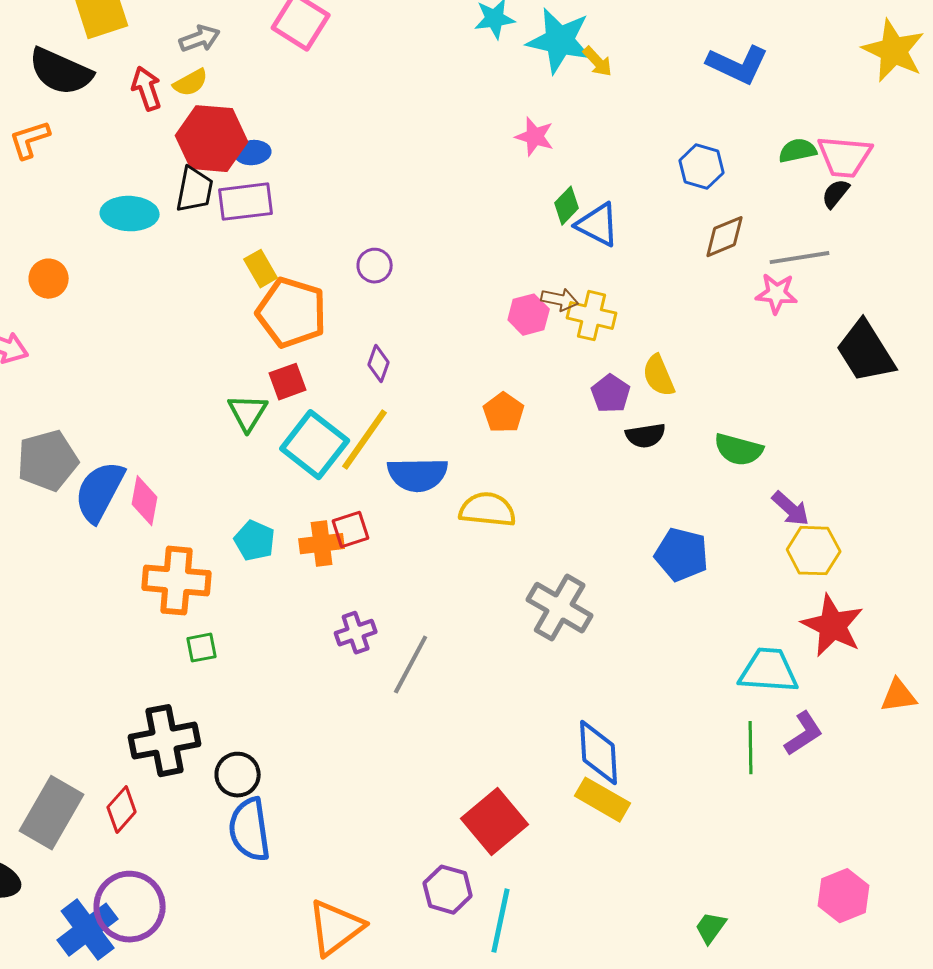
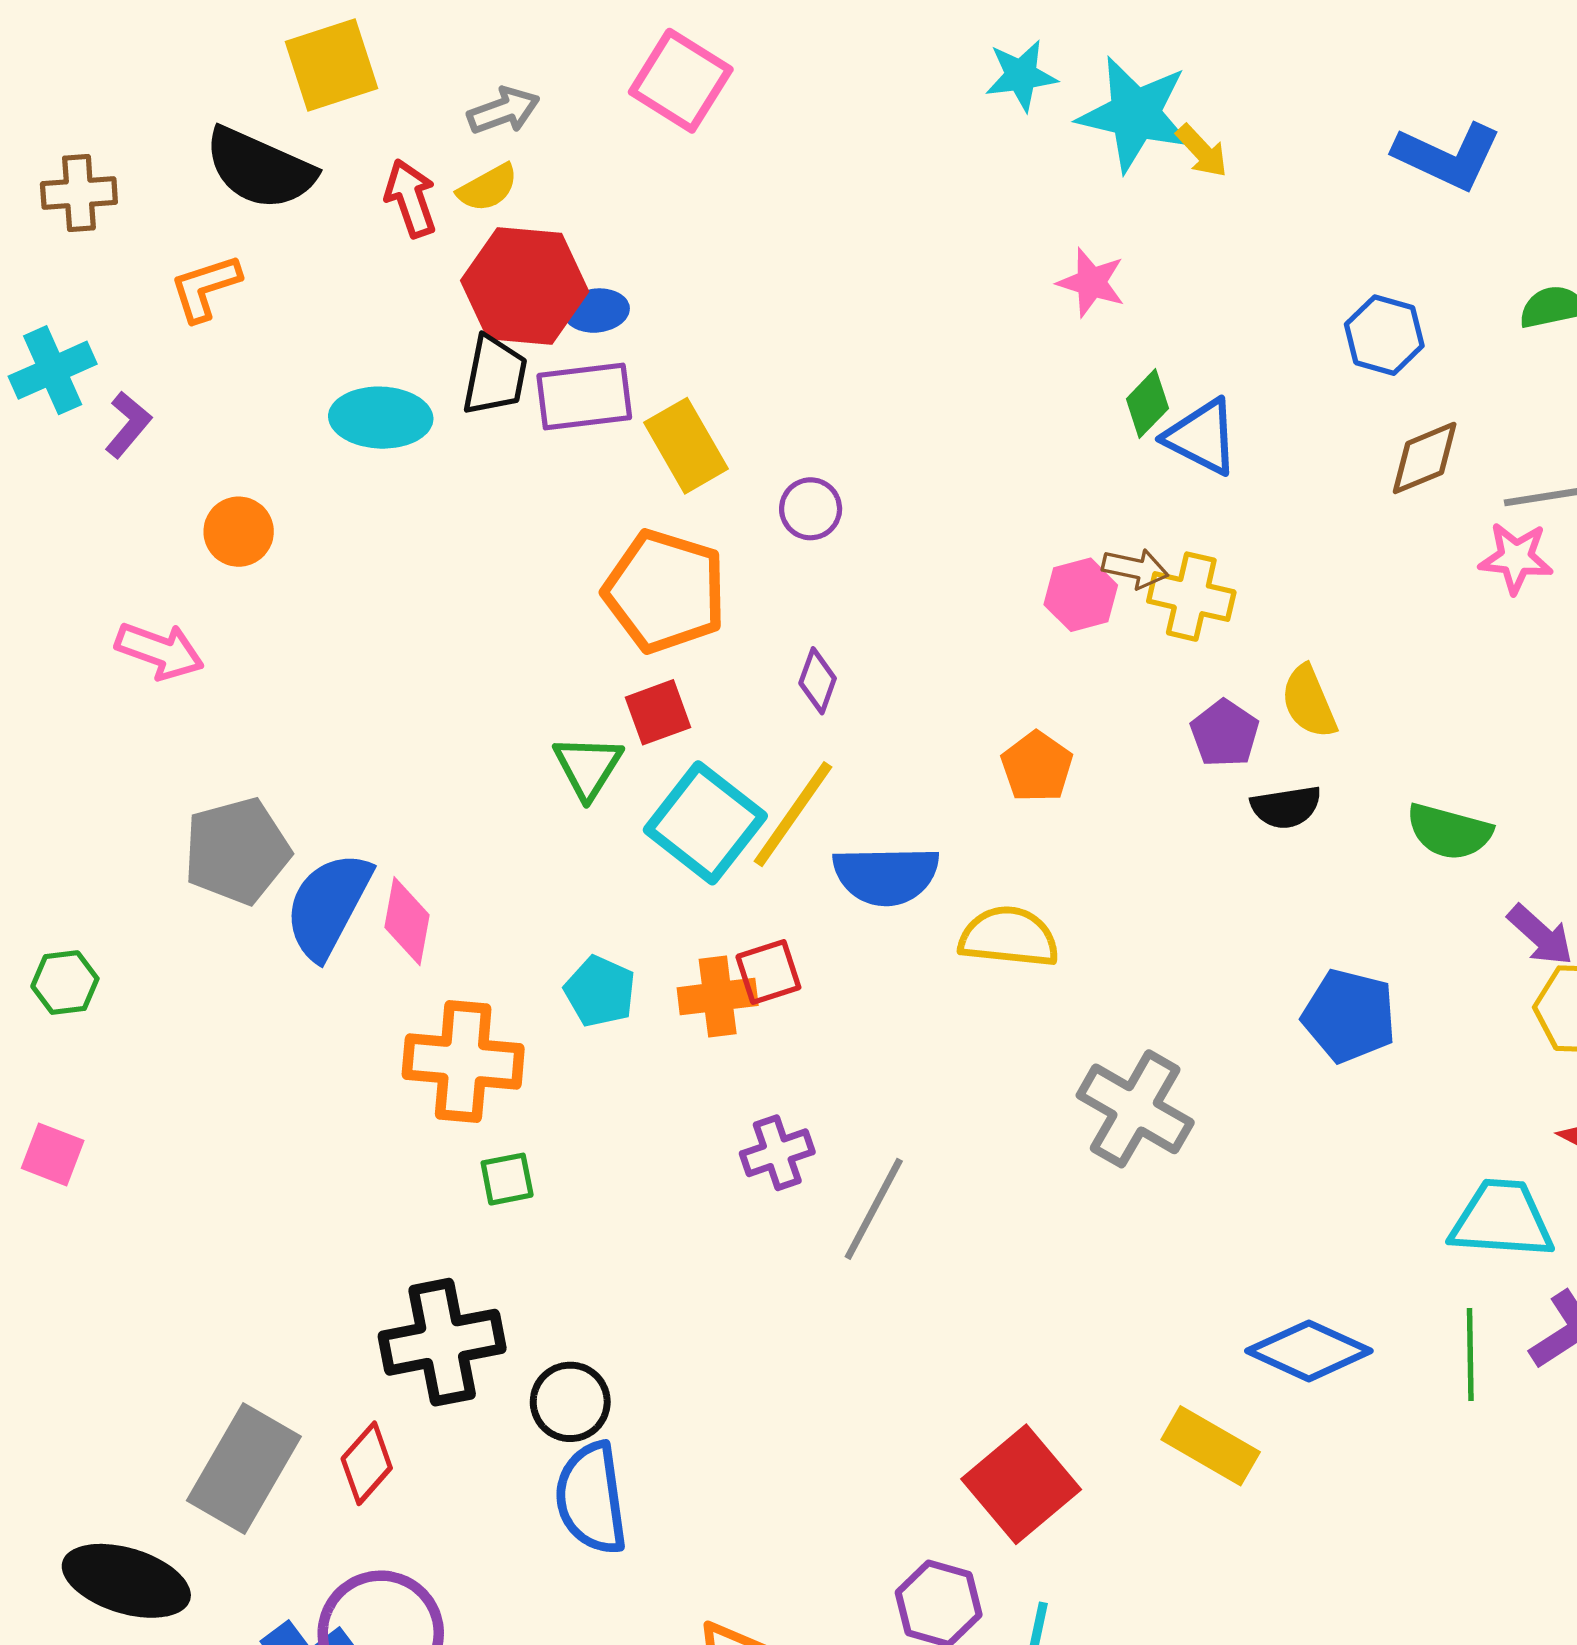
yellow rectangle: (261, 269) -> (686, 446), moved, size x1.4
blue diamond: (599, 753) -> (1309, 1351), moved, turned -62

